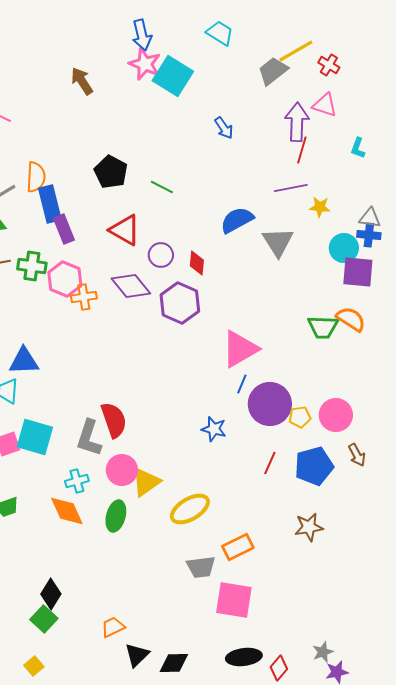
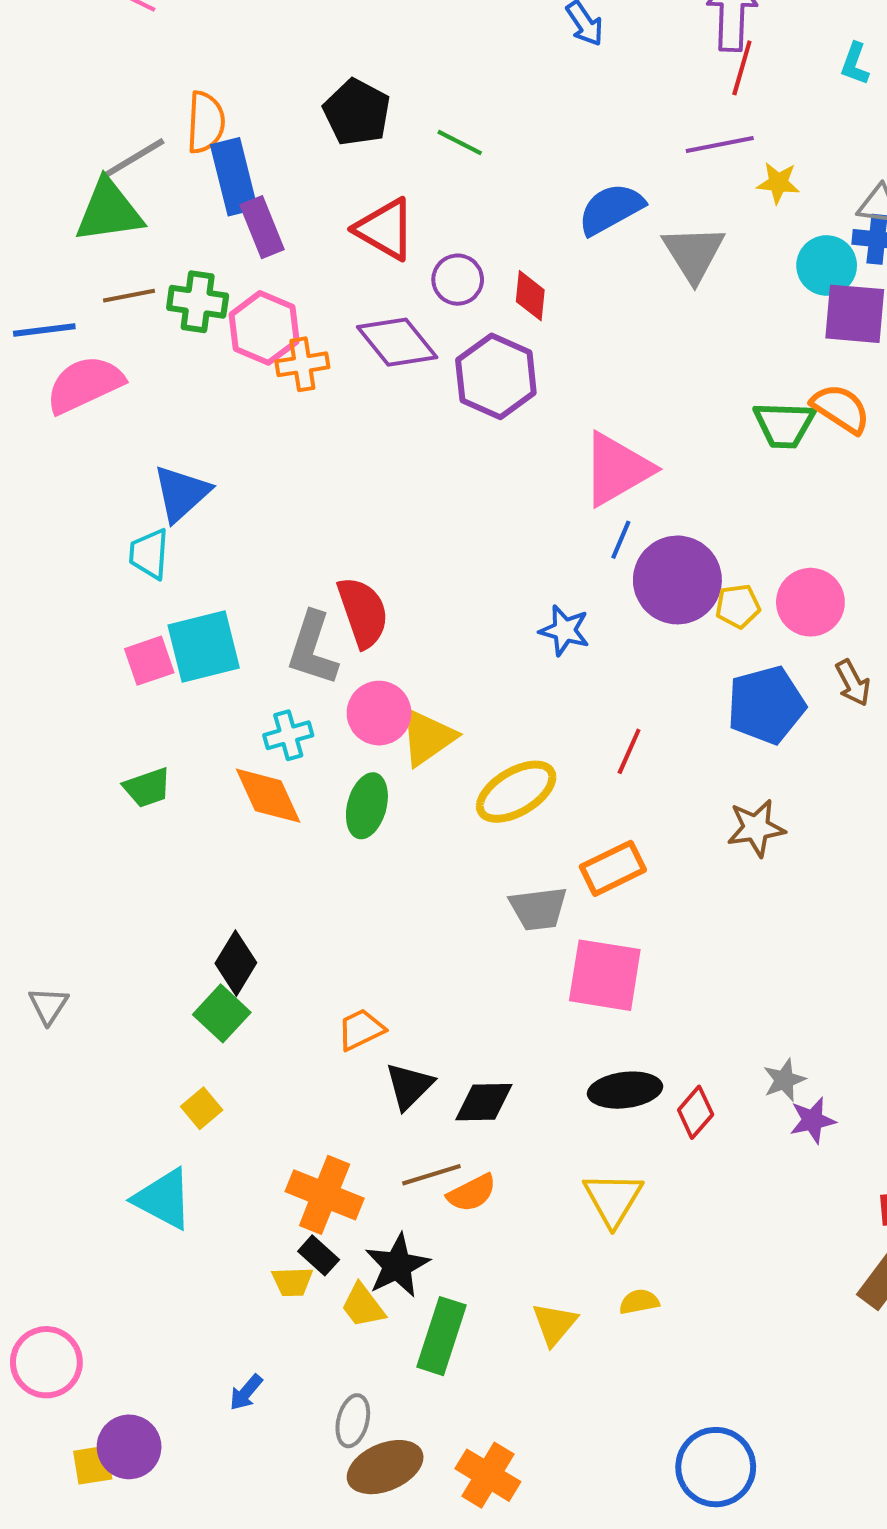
blue triangle: (24, 361) -> (181, 493), turned -40
cyan square: (35, 437) -> (204, 647), turned -30
red line: (270, 463) -> (629, 751), moved

